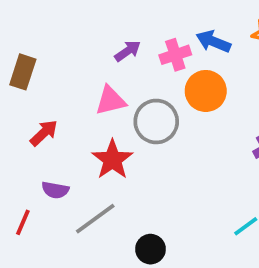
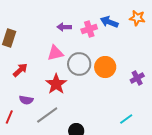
purple arrow: (128, 51) -> (64, 27), turned -144
orange circle: (206, 91) -> (105, 67), moved

